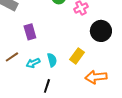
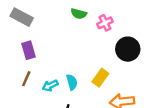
purple rectangle: (30, 32) -> (29, 50), moved
brown line: (12, 57) -> (26, 79), turned -32

